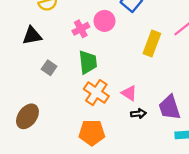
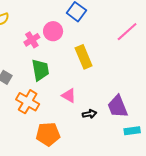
yellow rectangle: (152, 44) -> (84, 57), moved, turned -40
orange cross: (96, 93) -> (28, 102), moved
pink triangle: (129, 93) -> (69, 96), moved

